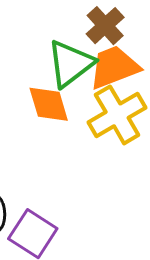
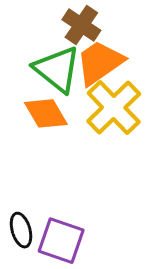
green triangle: (70, 63) -> (57, 69), turned -30

